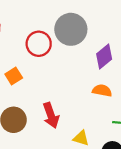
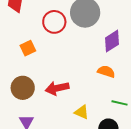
red arrow: (51, 115) -> (57, 88), turned 90

